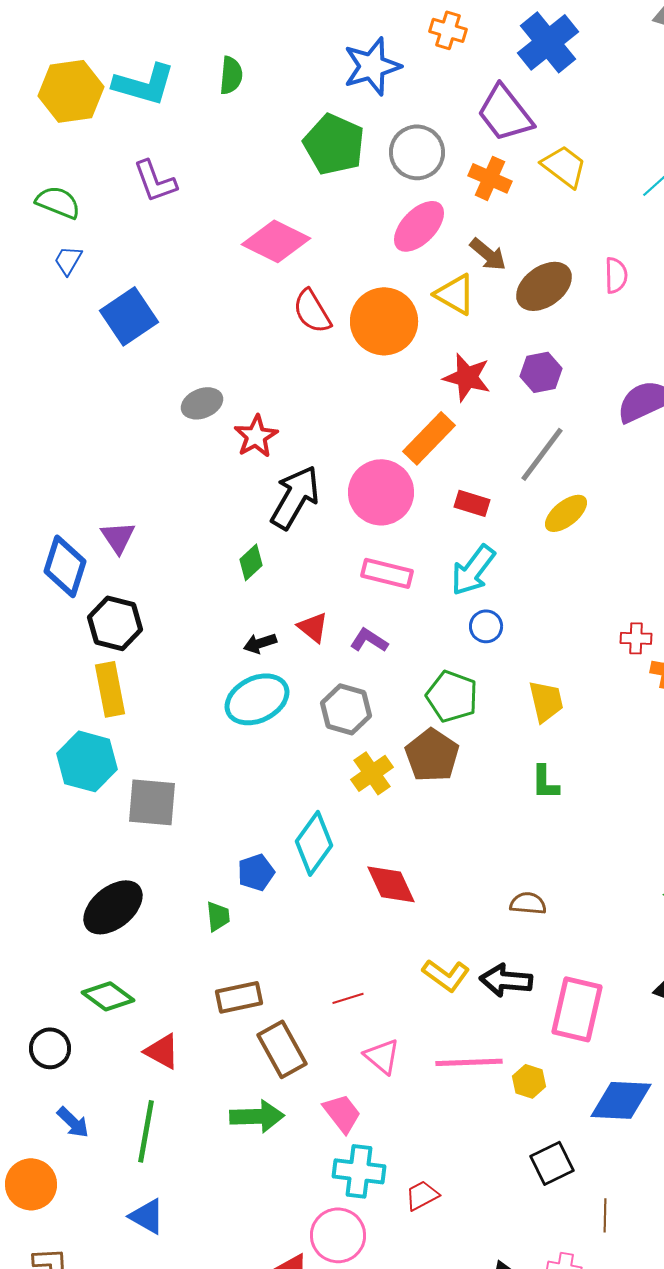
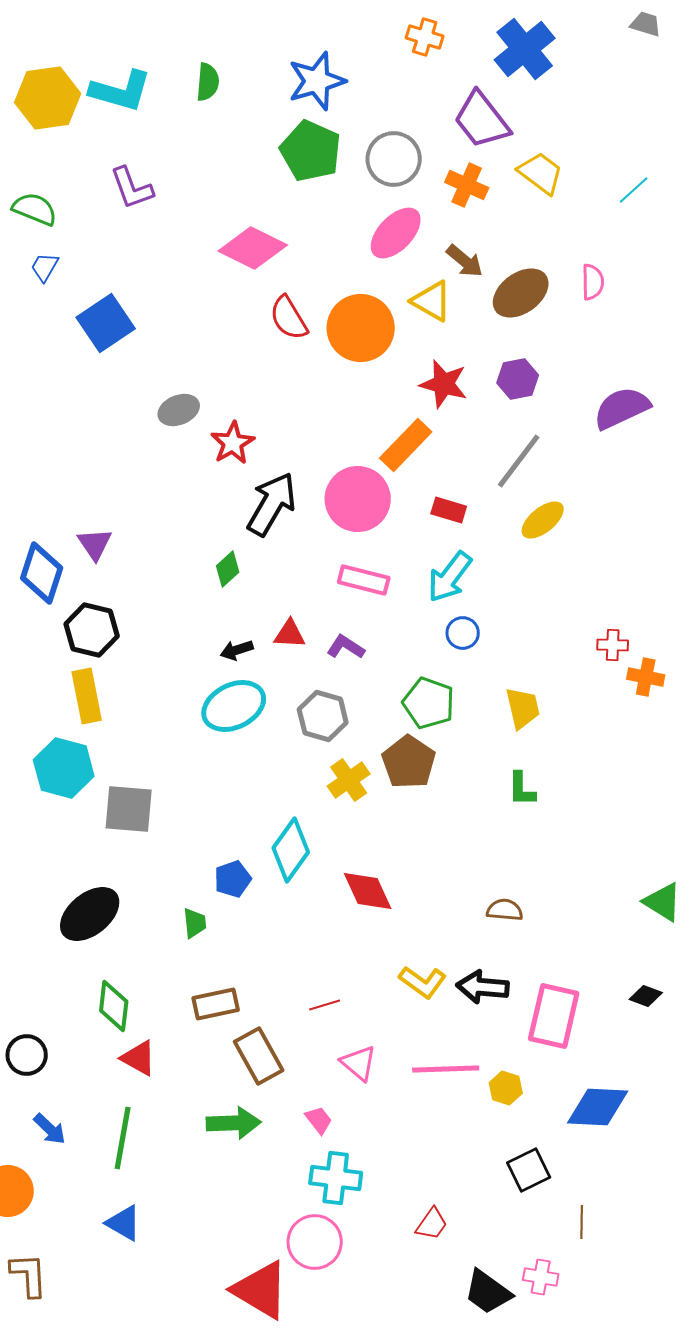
blue star: (372, 66) -> (317, 81), moved
red triangle: (313, 627) -> (290, 634), turned -36
green diamond: (108, 996) -> (114, 1006), moved, turned 60
pink trapezoid: (342, 1113) -> (319, 1120), size x0.7
red trapezoid: (422, 1195) -> (432, 1224), moved, turned 153

